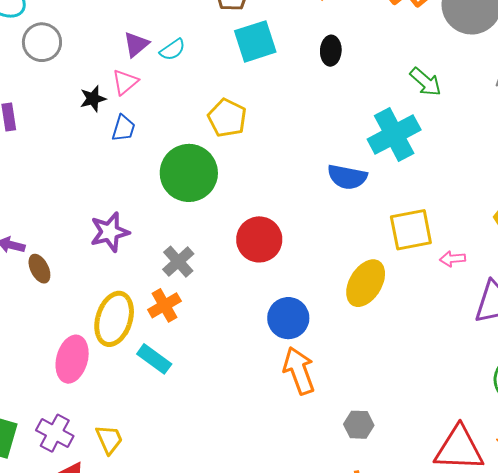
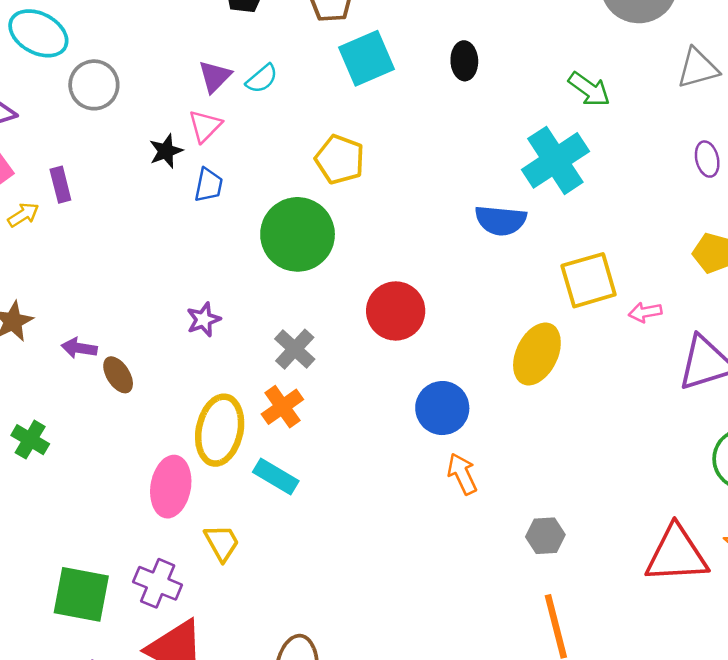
purple star: (110, 232) -> (203, 320), size x0.7
orange arrow: (299, 371) -> (462, 474), size x0.7
yellow trapezoid: (109, 439) -> (222, 543), moved

